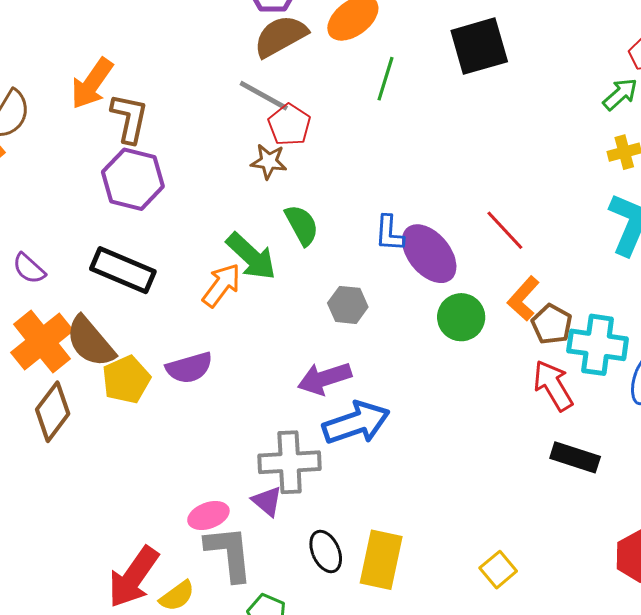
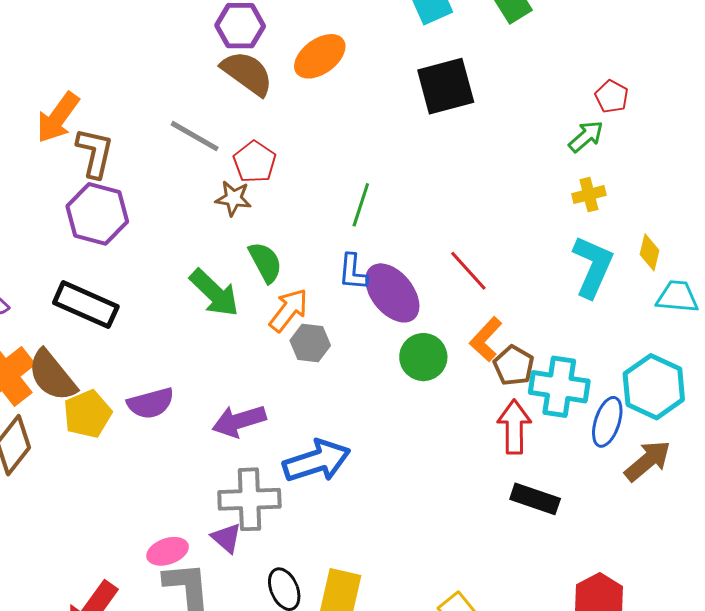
brown semicircle: (281, 36) -> (247, 73), turned 64
green line: (386, 79) -> (361, 205), moved
gray line: (264, 96) -> (195, 136), moved
orange arrow: (221, 285) -> (289, 310), moved
purple arrow: (325, 378) -> (239, 421), moved
red arrow: (553, 386) -> (514, 427), turned 30

